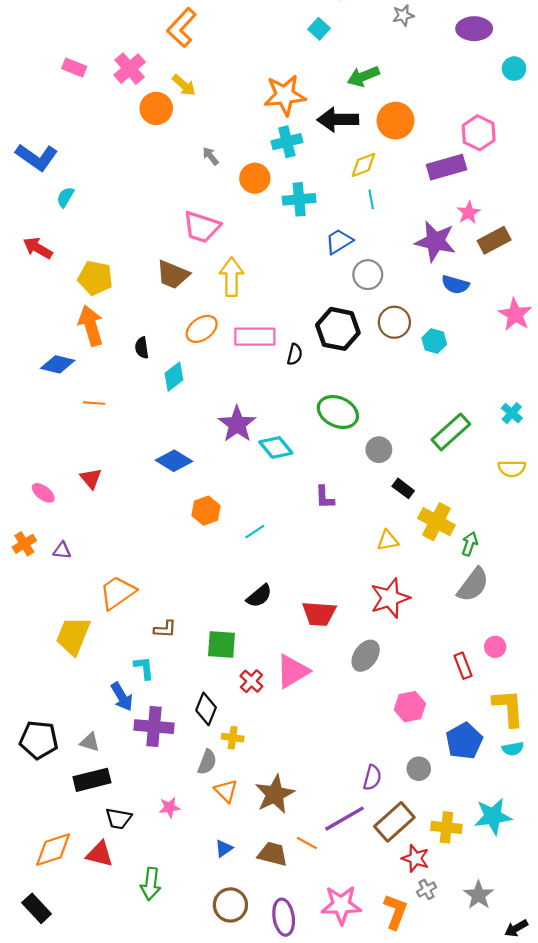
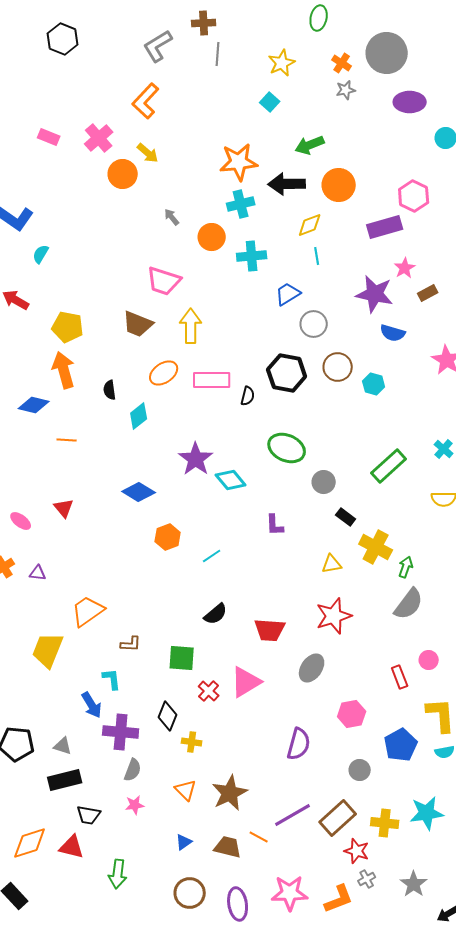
brown rectangle: (494, 240) -> (428, 293), size x0.7
gray semicircle: (207, 762) -> (133, 770), moved
purple semicircle: (372, 778) -> (299, 744), moved, size x1.4
orange L-shape: (395, 912) -> (339, 899), turned 48

